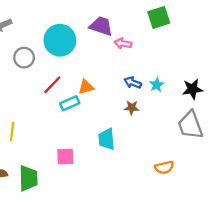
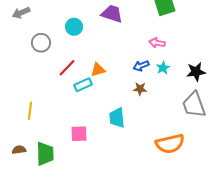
cyan circle: (60, 40) -> (74, 27), size x0.6
pink arrow: (123, 43) -> (157, 43), moved
blue arrow: (133, 83) -> (141, 66), turned -42
orange semicircle: (164, 167) -> (170, 144), size x1.6

